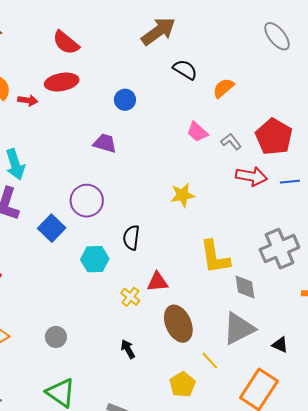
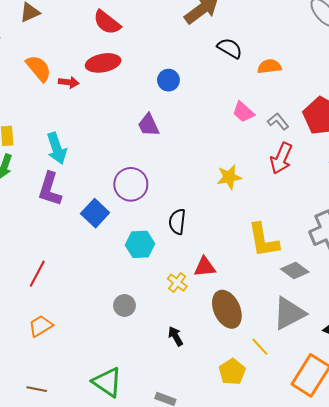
orange semicircle: (223, 88) -> (269, 66), turned 35
purple trapezoid: (105, 143) -> (149, 125), turned -130
red arrow: (251, 176) -> (281, 158), moved, turned 104
gray diamond: (245, 287) -> (295, 271), turned -44
gray circle: (56, 337) -> (124, 305), moved

